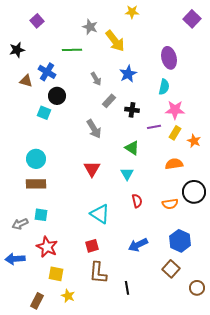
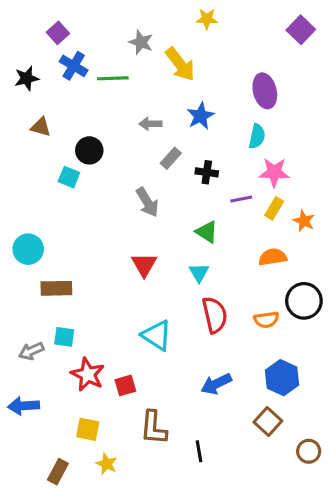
blue cross: (47, 72) -> (74, 66), moved
gray arrow: (96, 79) -> (150, 124), turned 120
cyan circle: (36, 159) -> (28, 249), moved
red semicircle: (137, 201) -> (215, 315), size x1.6
red square: (92, 246) -> (125, 385), moved
red star: (47, 247) -> (88, 374), moved

